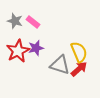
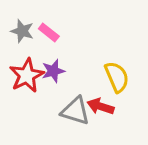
gray triangle: (60, 65) -> (75, 111), moved
red arrow: (79, 69) -> (101, 106), moved, turned -120

